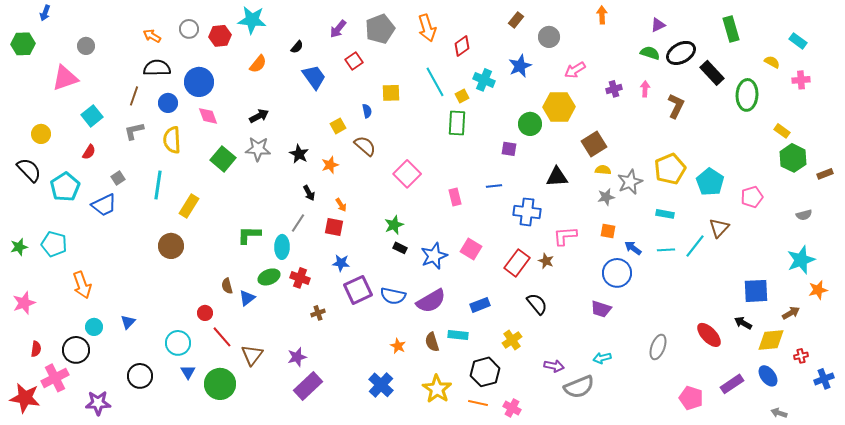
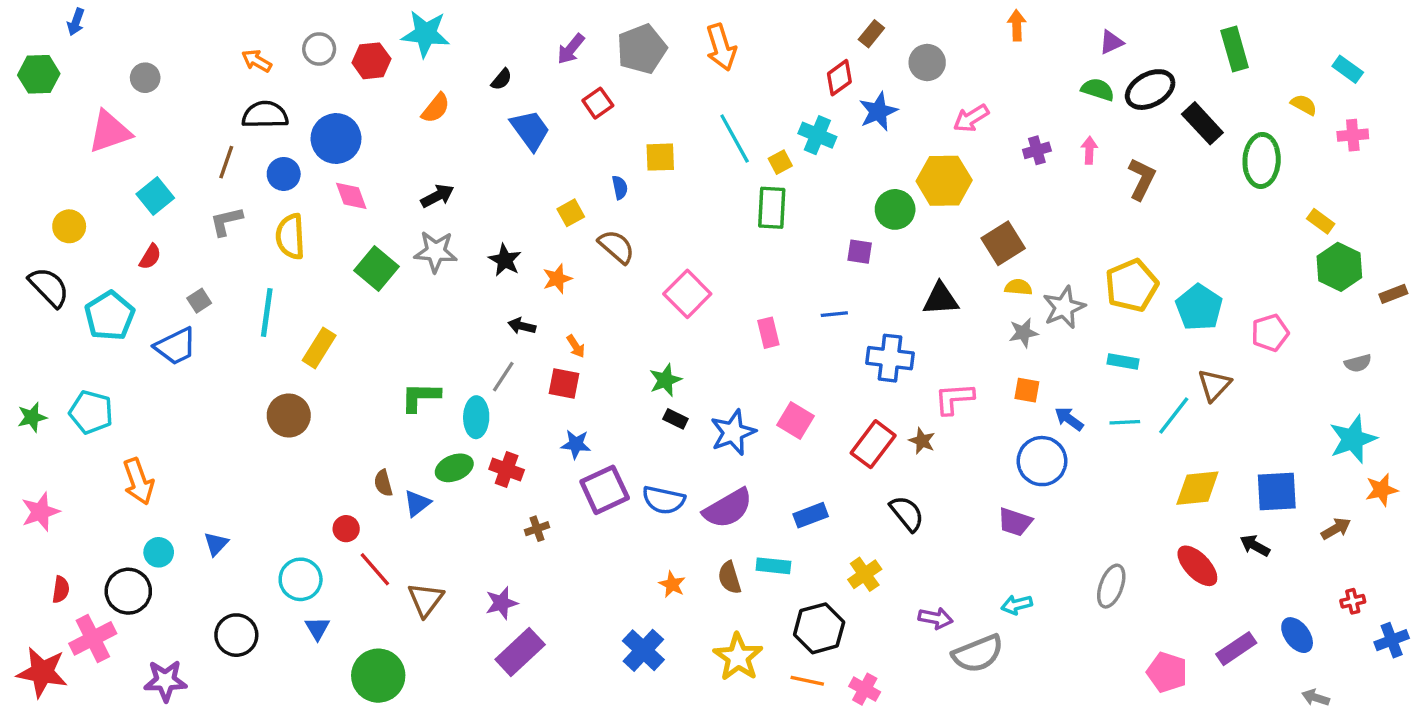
red diamond: (462, 46) -> (839, 78), moved
black arrow: (309, 193) -> (522, 326), turned 133
yellow diamond: (771, 340) -> (1197, 488), moved
green circle: (220, 384) -> (378, 676), moved

